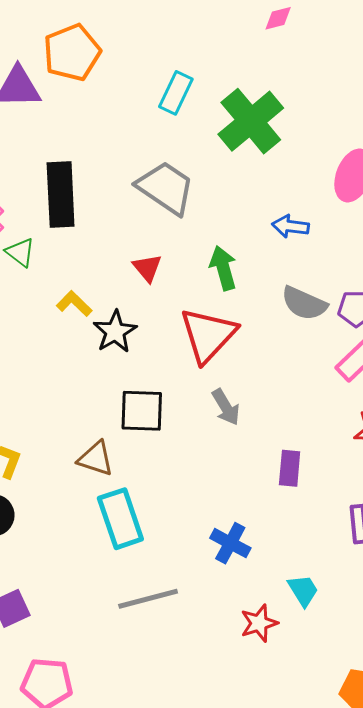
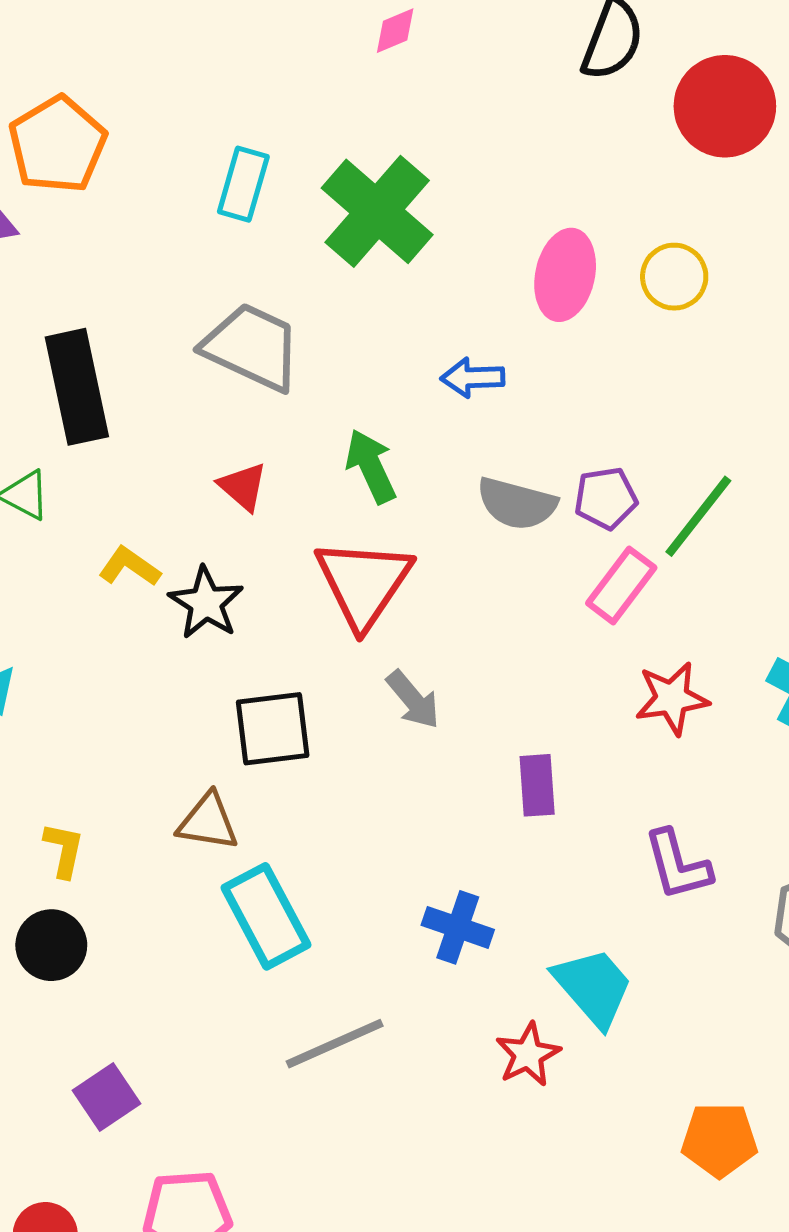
cyan trapezoid: (303, 590) -> (593, 987), size x1.5

